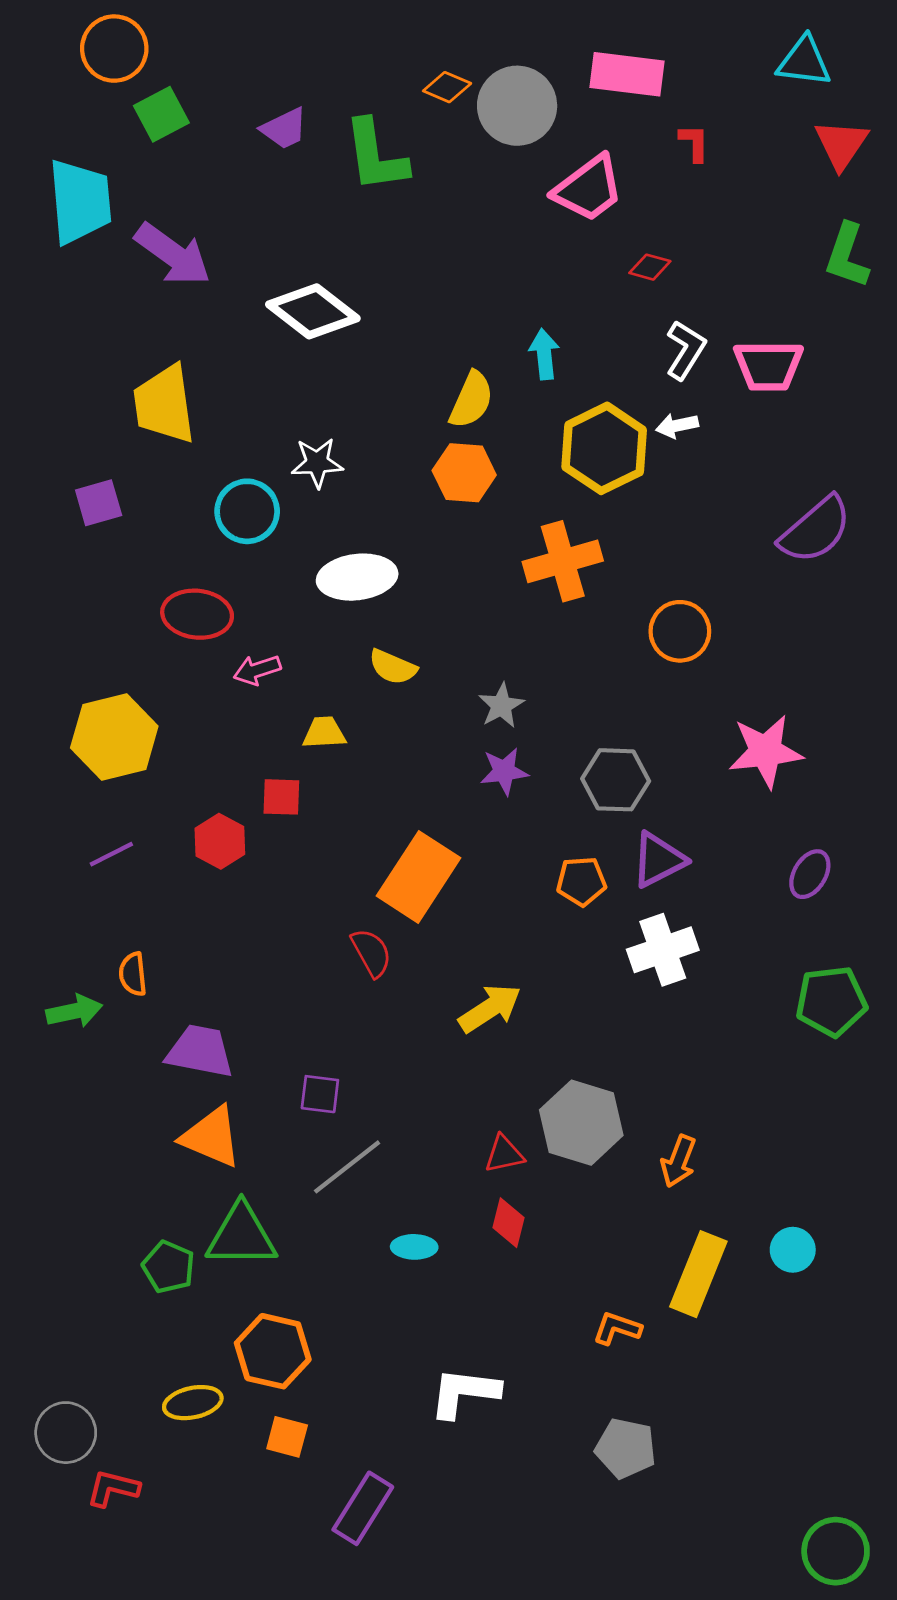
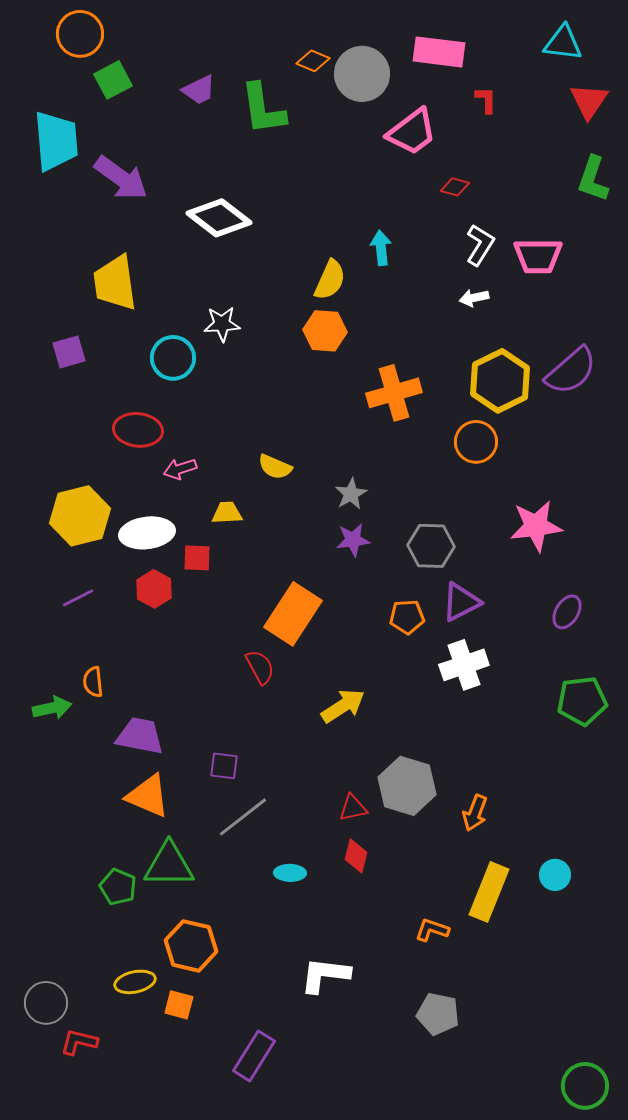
yellow hexagon: (604, 448) -> (500, 381), moved
white ellipse: (357, 577) -> (147, 533), moved
orange square: (287, 1437) -> (179, 1005), moved

